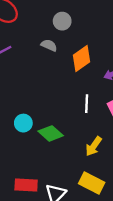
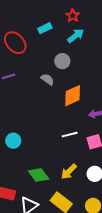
white line: (87, 104) -> (70, 135), turned 63
green diamond: (51, 133) -> (39, 175), moved

